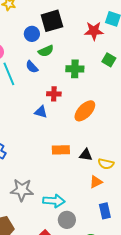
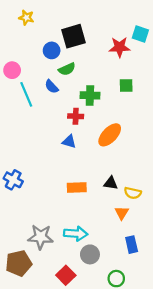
green square: (109, 60) -> (126, 86), moved, turned -32
green cross: (75, 69) -> (90, 95), moved
blue triangle: (41, 112) -> (69, 141), moved
orange rectangle: (61, 150) -> (77, 188), moved
orange triangle: (96, 182) -> (122, 213), turned -32
gray star: (22, 190) -> (41, 237), moved

